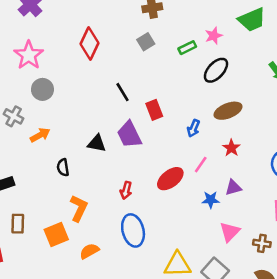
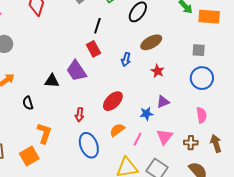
black line: (123, 92) -> (97, 26), moved, turned 56
pink line: (201, 165) -> (138, 139), moved
orange semicircle: (89, 251) -> (117, 130), moved

